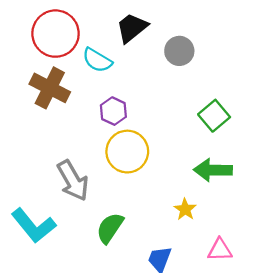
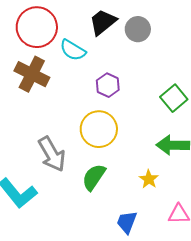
gray circle: (179, 51) -> (138, 29), moved
purple hexagon: (113, 111) -> (108, 85), moved
green semicircle: (110, 228) -> (94, 177), moved

